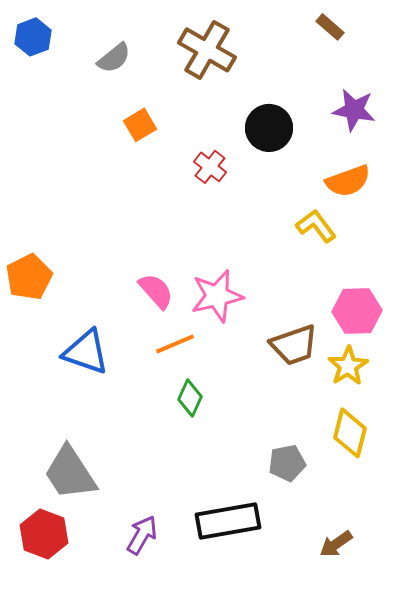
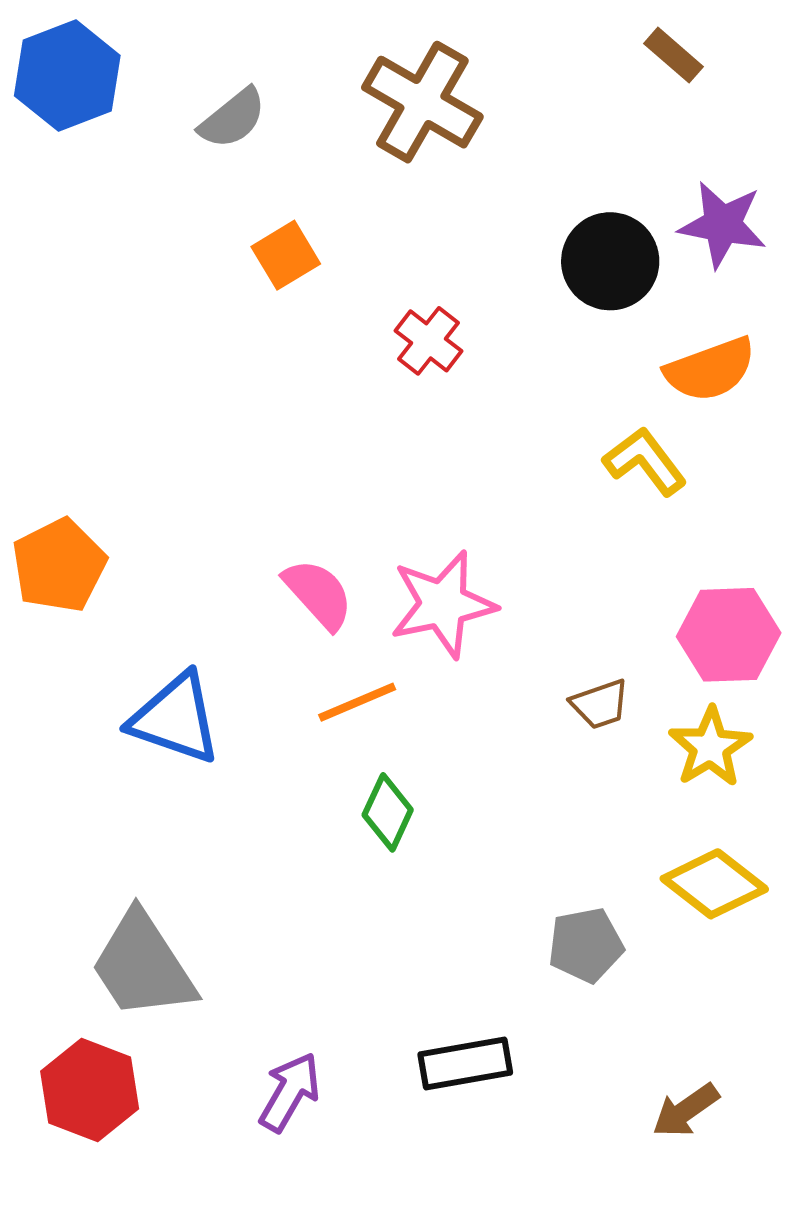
blue hexagon: (33, 37) -> (67, 76), size x1.4
black circle: (269, 128) -> (610, 261), moved
brown trapezoid: (294, 345) -> (600, 704), size x0.6
yellow diamond: (350, 433) -> (714, 884), turned -66
black rectangle: (228, 521) -> (465, 1063), size x0.7

